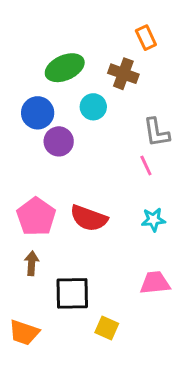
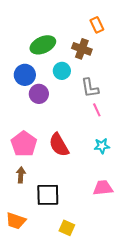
gray L-shape: (156, 132) -> (90, 88), moved
red semicircle: (89, 218) -> (59, 145), turned 40
yellow square: (107, 328) -> (67, 228), moved

